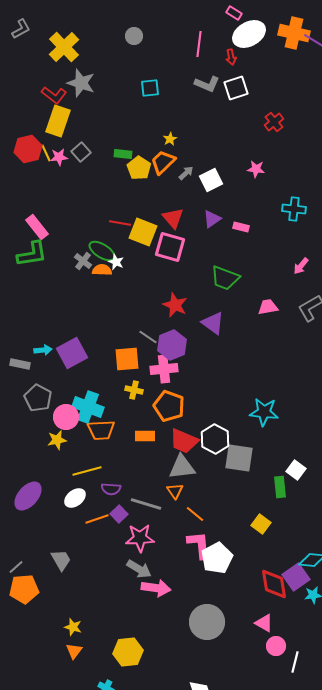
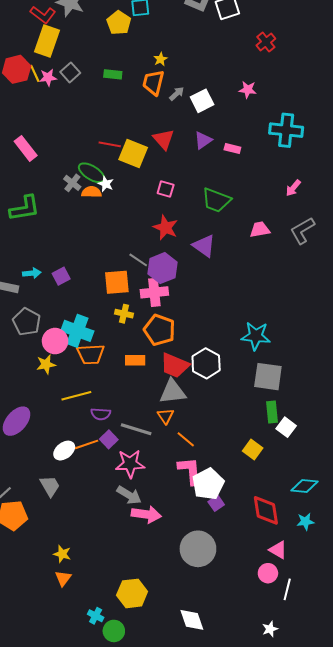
orange trapezoid: (163, 162) -> (153, 83), turned -32
yellow pentagon: (139, 168) -> (119, 23), moved
cyan cross: (294, 209) -> (286, 130), size x1.4
pink square: (170, 247) -> (166, 189), moved, size x0.6
green L-shape: (32, 254) -> (25, 208), moved
purple square: (72, 353) -> (61, 276), size x0.6
gray square: (239, 458) -> (268, 377), moved
white square: (296, 470) -> (286, 427), moved
white ellipse: (75, 498) -> (64, 451), moved
purple square: (296, 577) -> (216, 503), moved, size x0.6
pink triangle: (264, 623) -> (278, 550), moved
yellow hexagon: (128, 652) -> (132, 593), moved

